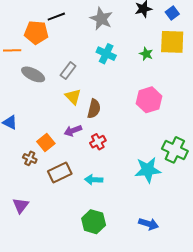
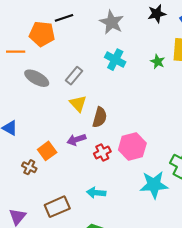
pink hexagon: (149, 100) -> (132, 146), moved
brown rectangle: (60, 173) -> (57, 207), moved

